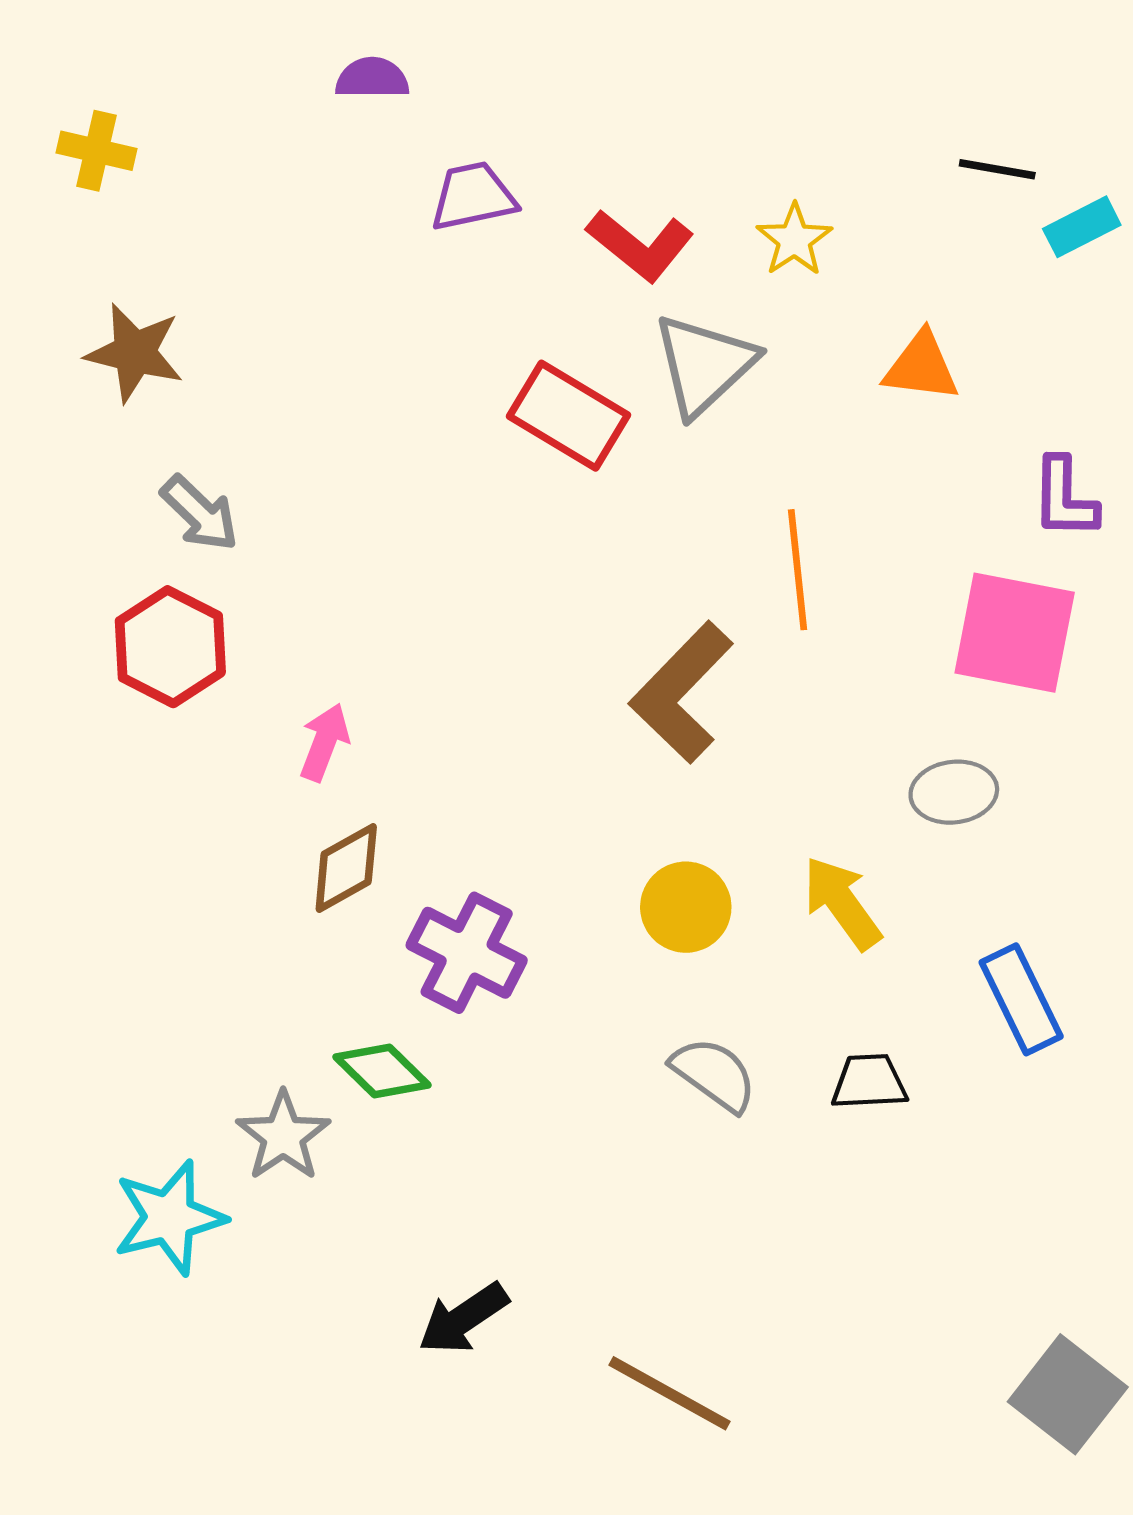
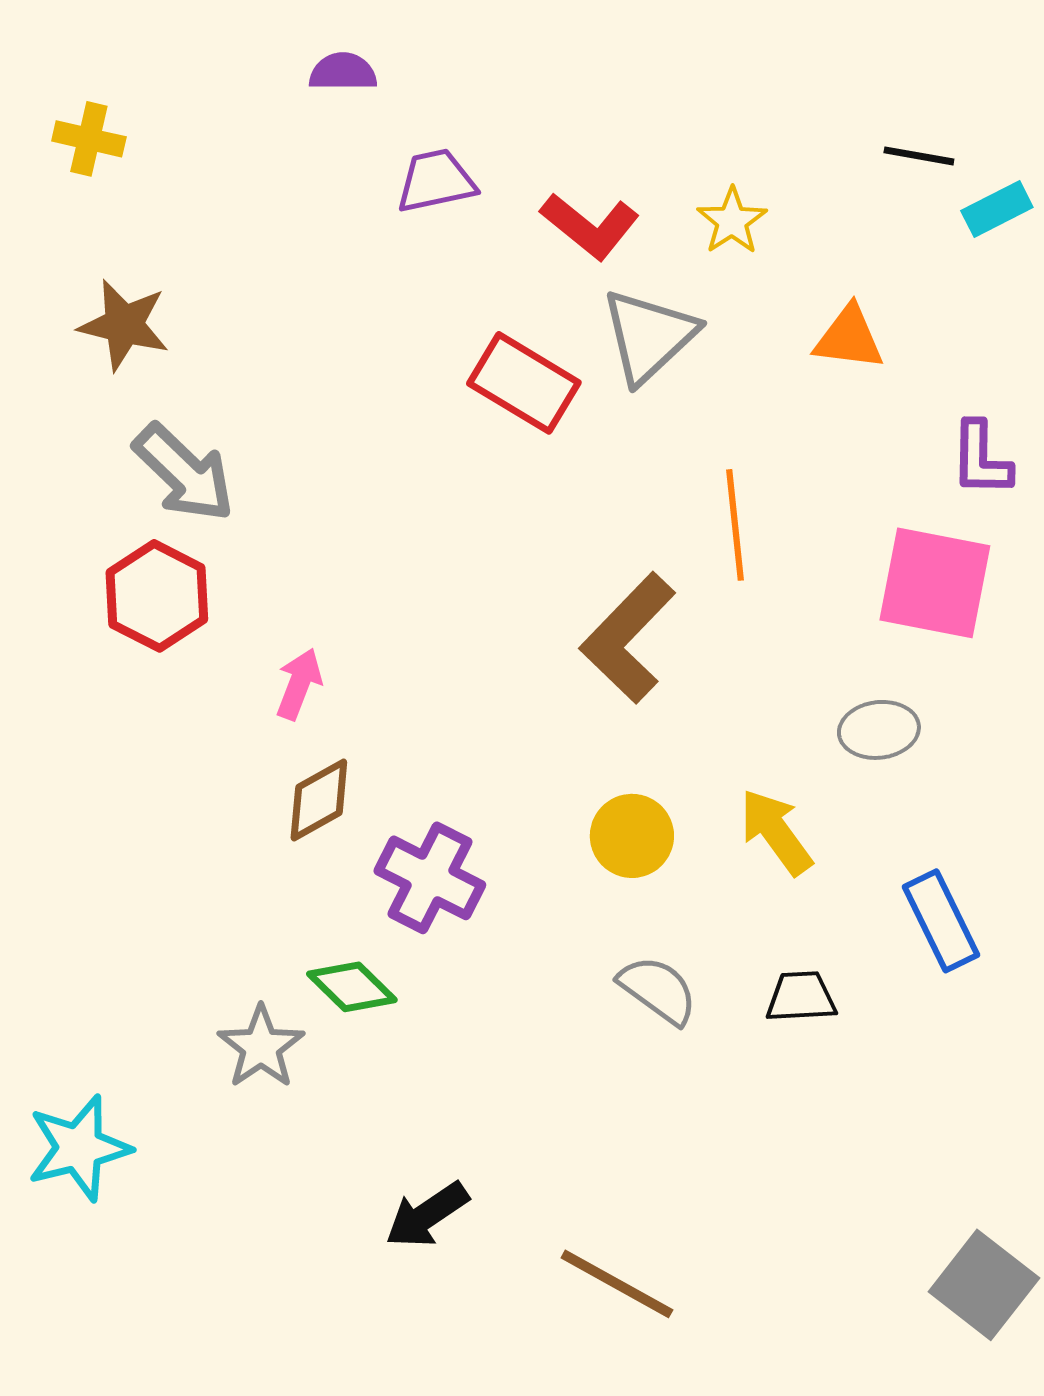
gray arrow: (200, 513) -> (184, 473), size x1.4
cyan star: (169, 1217) -> (79, 1148), moved

